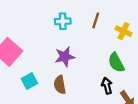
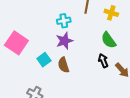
cyan cross: (63, 21) -> (64, 21), moved
cyan square: (29, 81) -> (44, 60), moved

